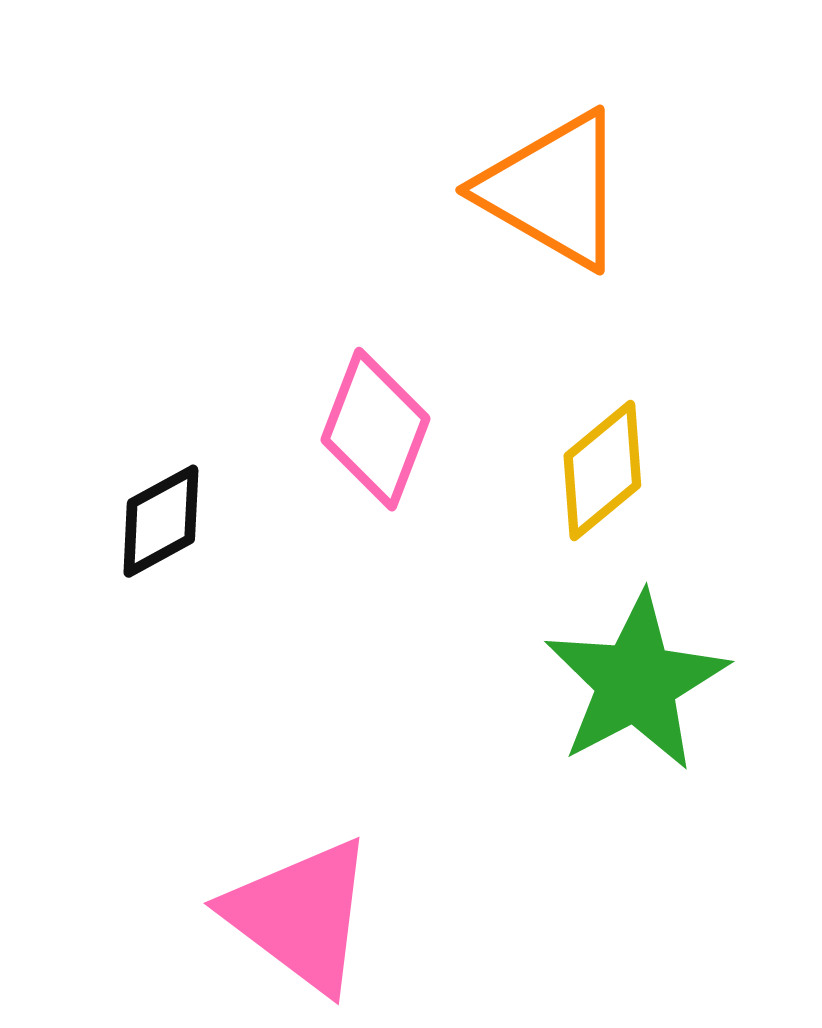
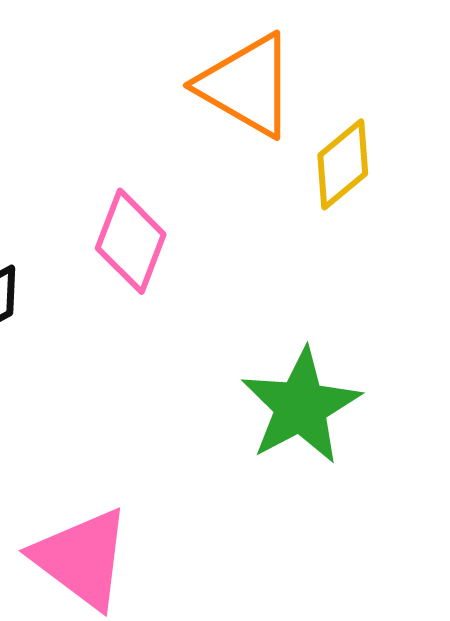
yellow diamond: (602, 471) -> (343, 164), moved

